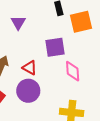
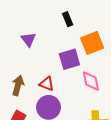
orange square: (81, 22) -> (92, 43), moved

